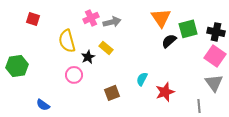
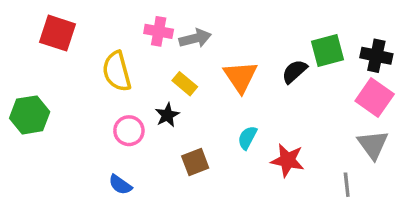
pink cross: (91, 18) -> (159, 31), turned 35
orange triangle: (161, 18) -> (240, 77), moved
red square: (33, 19) -> (58, 33), size x1.5
black star: (88, 57) -> (167, 115), moved
red star: (165, 92) -> (287, 160), turned 30
blue semicircle: (43, 105) -> (120, 185), moved

